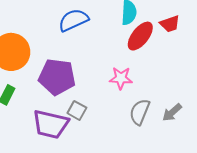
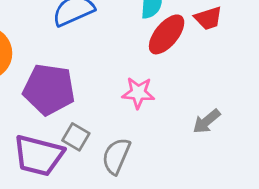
gray semicircle: (140, 112) -> (116, 156), moved
gray arrow: (172, 112) -> (207, 121), moved

